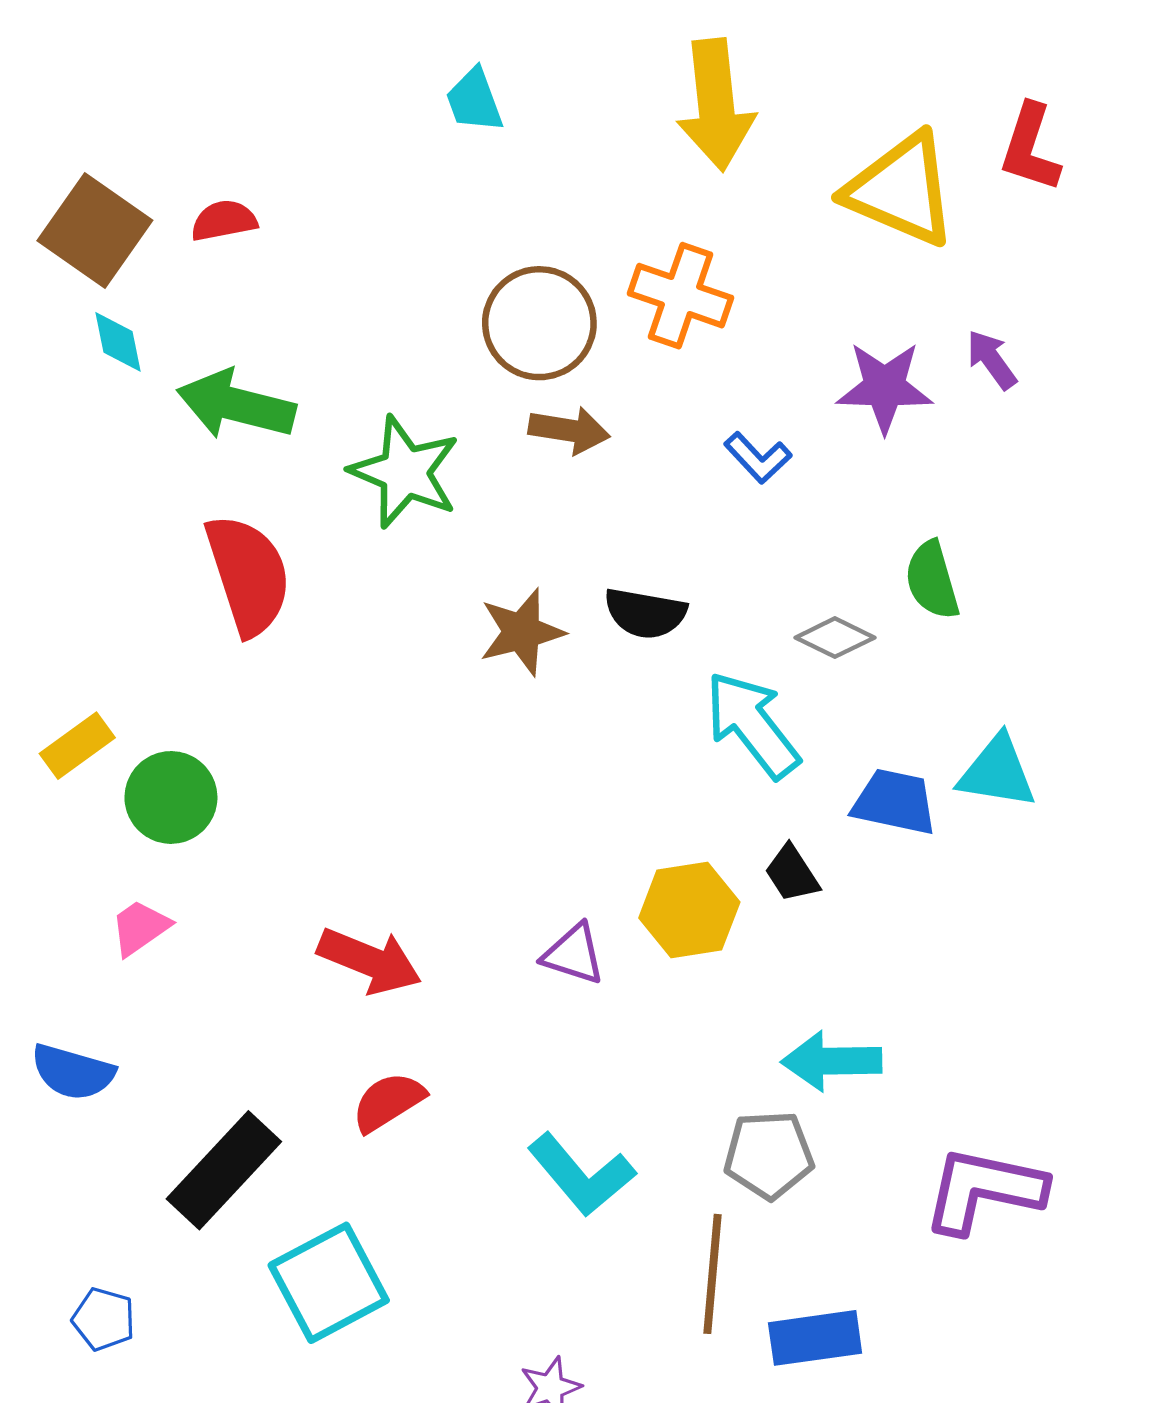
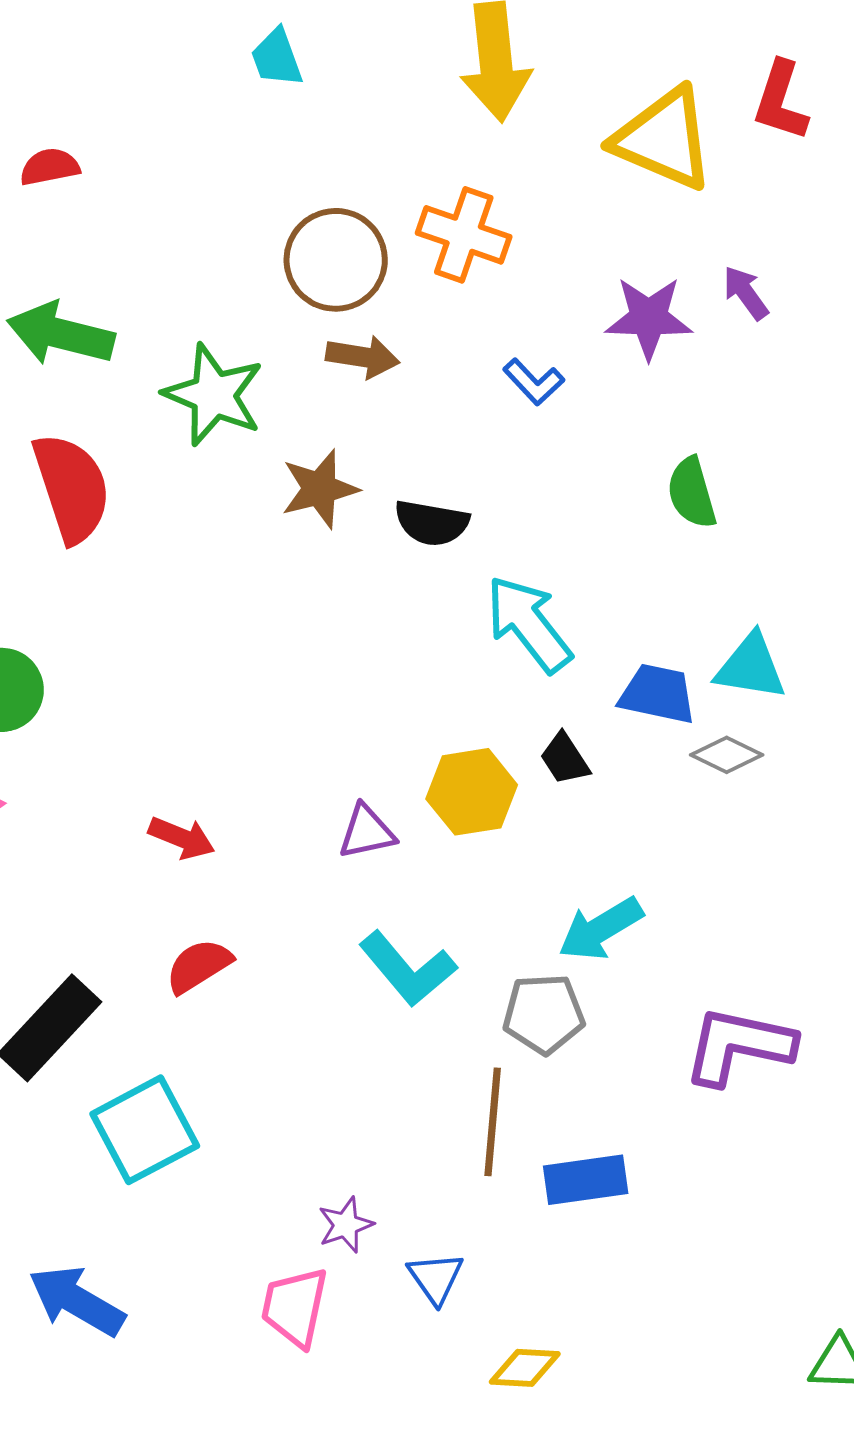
brown star: (522, 632) -> (320, 489), moved
gray diamond: (835, 638) -> (727, 755), moved
purple triangle: (574, 954) -> (367, 832), turned -30
red arrow: (369, 961) -> (182, 838), size x0.7
cyan arrow: (832, 1061) -> (601, 929), turned -30
cyan L-shape: (581, 1175) -> (408, 969), moved

